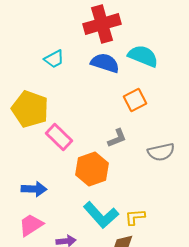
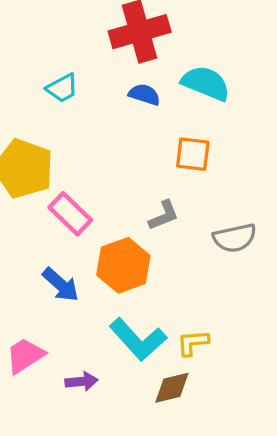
blue semicircle: (105, 63) -> (144, 94), size x0.7
orange square: (135, 100) -> (193, 154), turned 35
blue arrow: (34, 189) -> (61, 285), moved, turned 40

